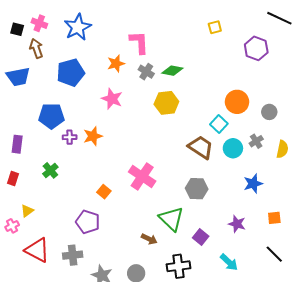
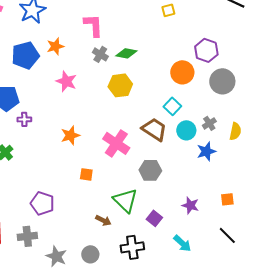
purple hexagon: (256, 48) -> (206, 50), moved
orange star: (116, 64) -> (55, 46), moved
orange circle: (237, 102) -> (182, 72), moved
gray circle: (269, 112) -> (222, 81), moved, size x1.6
orange star: (93, 136) -> (70, 135), moved
pink cross: (142, 176) -> (116, 143), moved
blue star: (253, 184) -> (206, 151), moved
orange square: (104, 192) -> (86, 174), moved, turned -32

